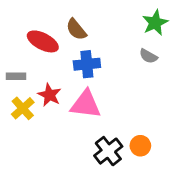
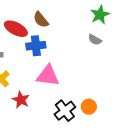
blue cross: (87, 64) -> (36, 46), moved
red star: (49, 95) -> (21, 100), moved

